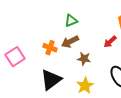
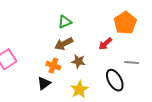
orange cross: (50, 48) -> (53, 66), moved
black triangle: (51, 80) -> (44, 83), size x0.6

